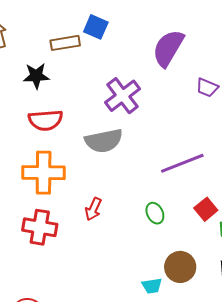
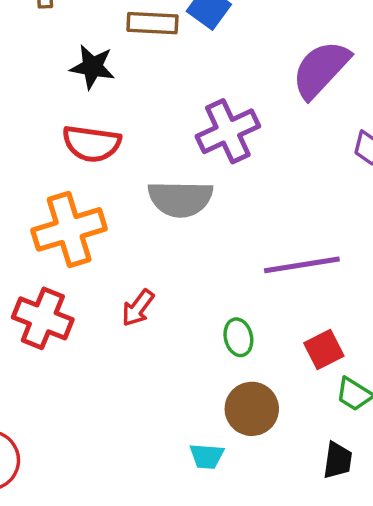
orange cross: (44, 173) -> (69, 229), turned -30
brown circle: (180, 267) -> (252, 409), moved

